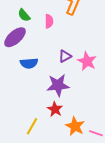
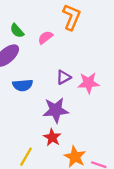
pink semicircle: (49, 21) -> (45, 37), turned -128
pink star: (87, 61) -> (89, 83), turned -30

